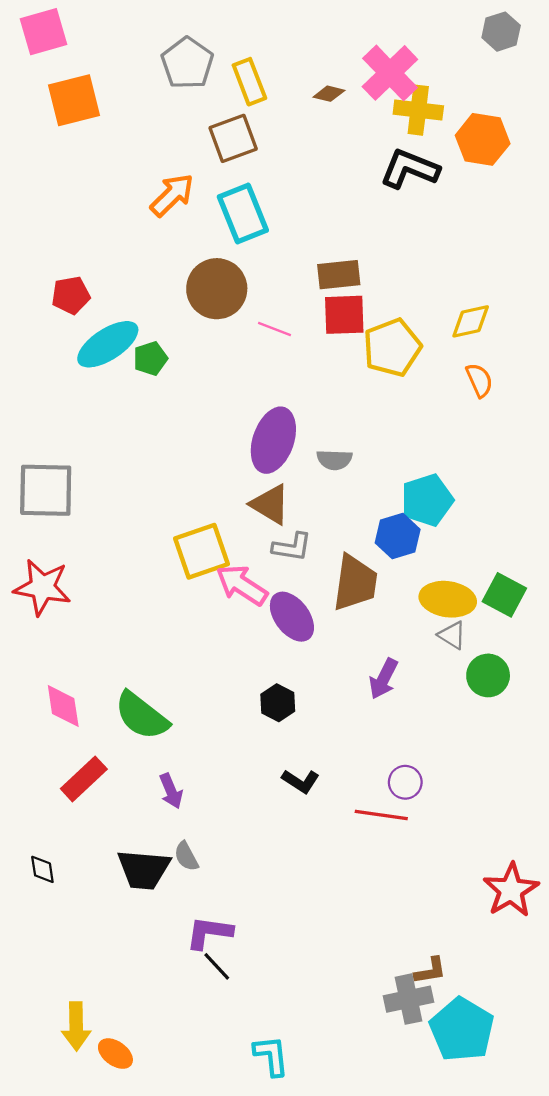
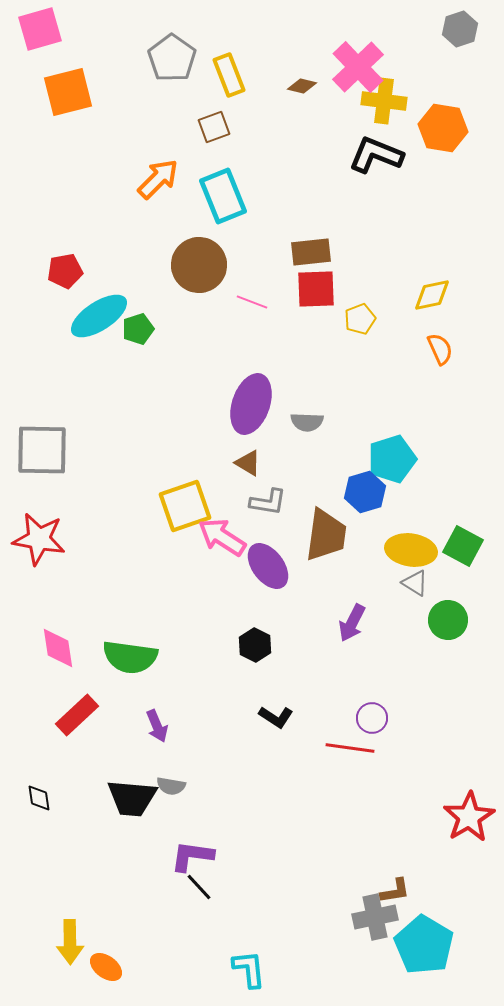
brown square: (233, 138) -> (214, 127), size x0.7
yellow pentagon: (392, 348) -> (360, 319), size x0.6
brown triangle: (270, 504) -> (248, 463), size x0.7
green semicircle: (142, 716) -> (130, 657), turned -30
gray semicircle: (186, 856) -> (171, 786), turned -52

